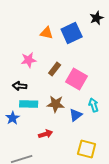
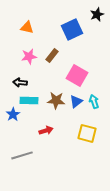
orange triangle: (47, 33) -> (27, 27), moved
brown rectangle: (55, 69) -> (52, 55), moved
blue triangle: (76, 115) -> (76, 101), moved
yellow square: (87, 149) -> (87, 133), moved

